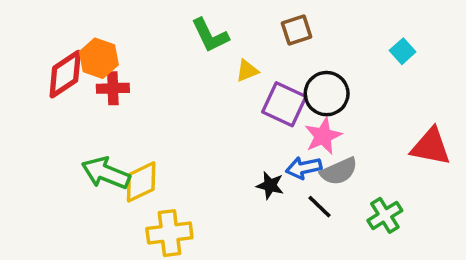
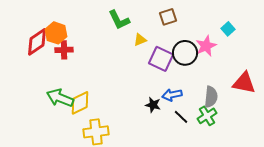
pink star: (323, 136) -> (206, 46), moved
gray semicircle: (339, 171) -> (211, 97), moved, turned -60
green cross: (385, 215) -> (207, 116), moved

